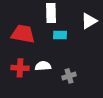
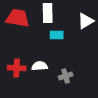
red trapezoid: (23, 34) -> (18, 18), moved

